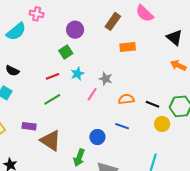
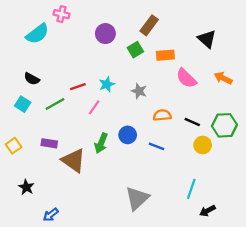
pink semicircle: (145, 13) -> (186, 78), moved
black triangle: (174, 38) -> (207, 39), moved
green square: (66, 52) -> (135, 50), moved
pink line: (92, 94) -> (94, 107), moved
green line: (52, 99) -> (55, 104), moved
blue circle: (97, 137) -> (128, 135), moved
green arrow: (79, 158) -> (101, 143), moved

